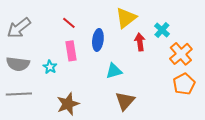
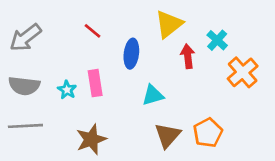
pink rectangle: (71, 51) -> (95, 83), moved
orange pentagon: (184, 84) -> (208, 133), moved

